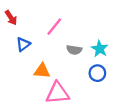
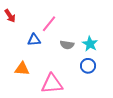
blue triangle: (23, 44) -> (34, 40), moved, turned 32
orange triangle: (42, 71) -> (22, 69), moved

